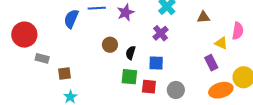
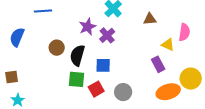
purple star: (126, 12) -> (87, 27), moved
blue semicircle: (71, 19) -> (17, 37), moved
black semicircle: (131, 53) -> (77, 55), size x1.5
red square: (149, 87) -> (96, 89), turned -35

